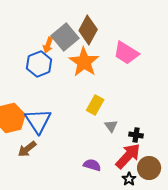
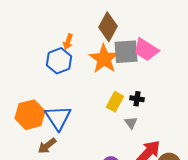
gray square: (65, 37) -> (126, 52), moved, turned 36
black cross: (136, 135) -> (137, 99), moved

